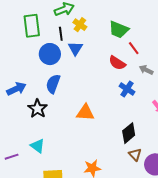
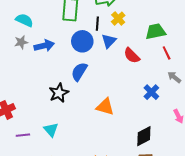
green trapezoid: (119, 30) -> (156, 31), turned 135
red semicircle: (117, 63) -> (132, 56), moved
blue arrow: (16, 89) -> (44, 46), moved

